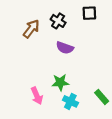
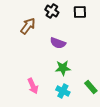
black cross: (58, 21) -> (52, 11), moved
green star: (60, 82) -> (63, 68), moved

